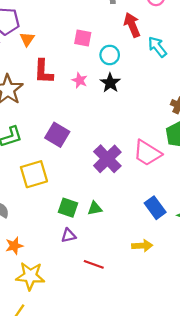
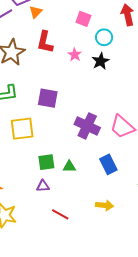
purple square: (57, 135) -> (48, 98), turned -30
purple cross: (107, 159) -> (87, 126), turned -30
green square: (68, 208) -> (46, 162), turned -36
blue rectangle: (155, 208) -> (108, 164), moved

